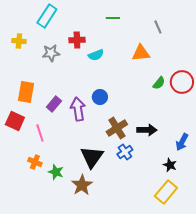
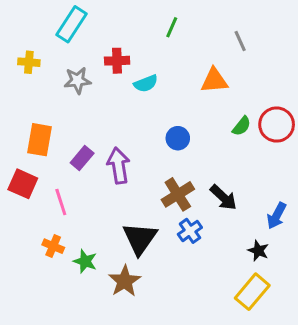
green line: (113, 18) -> (172, 27), turned -64
blue circle: (100, 97) -> (178, 138), moved
black arrow: (147, 130) -> (223, 197), turned 42

